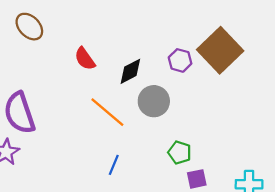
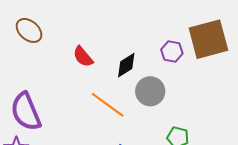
brown square: (220, 50) -> (208, 39), turned 33

